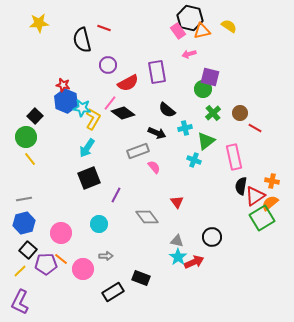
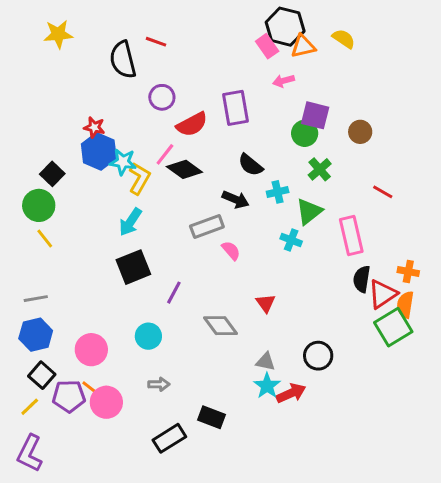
brown circle: (240, 113) -> (360, 132), moved
orange semicircle: (270, 203) -> (405, 305), turned -42
pink circle: (83, 269) -> (106, 402), moved

